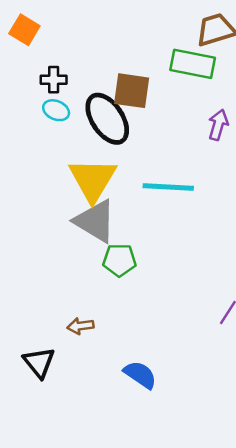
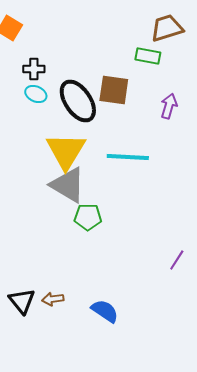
green rectangle: (193, 64) -> (148, 56), size x0.7
brown square: (132, 91) -> (114, 90), moved
brown arrow: (80, 326) -> (53, 299), moved

